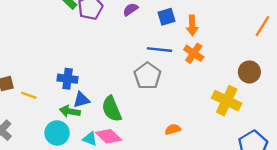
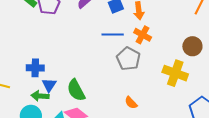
gray pentagon: (147, 76) -> (128, 59), moved
blue triangle: (81, 100) -> (49, 85), turned -35
orange semicircle: (173, 129) -> (131, 103), turned -112

